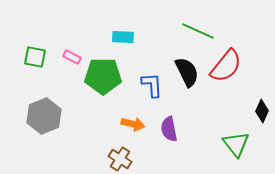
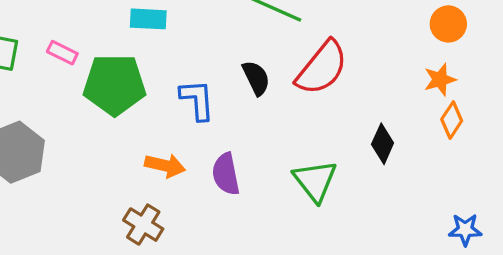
black semicircle: (187, 72) -> (256, 78), size x0.7
green triangle: (236, 144) -> (315, 181), moved

